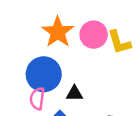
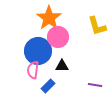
pink circle: (94, 35) -> (58, 37), moved

